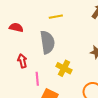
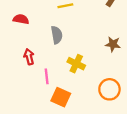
gray semicircle: (47, 42) -> (57, 35), size x0.7

